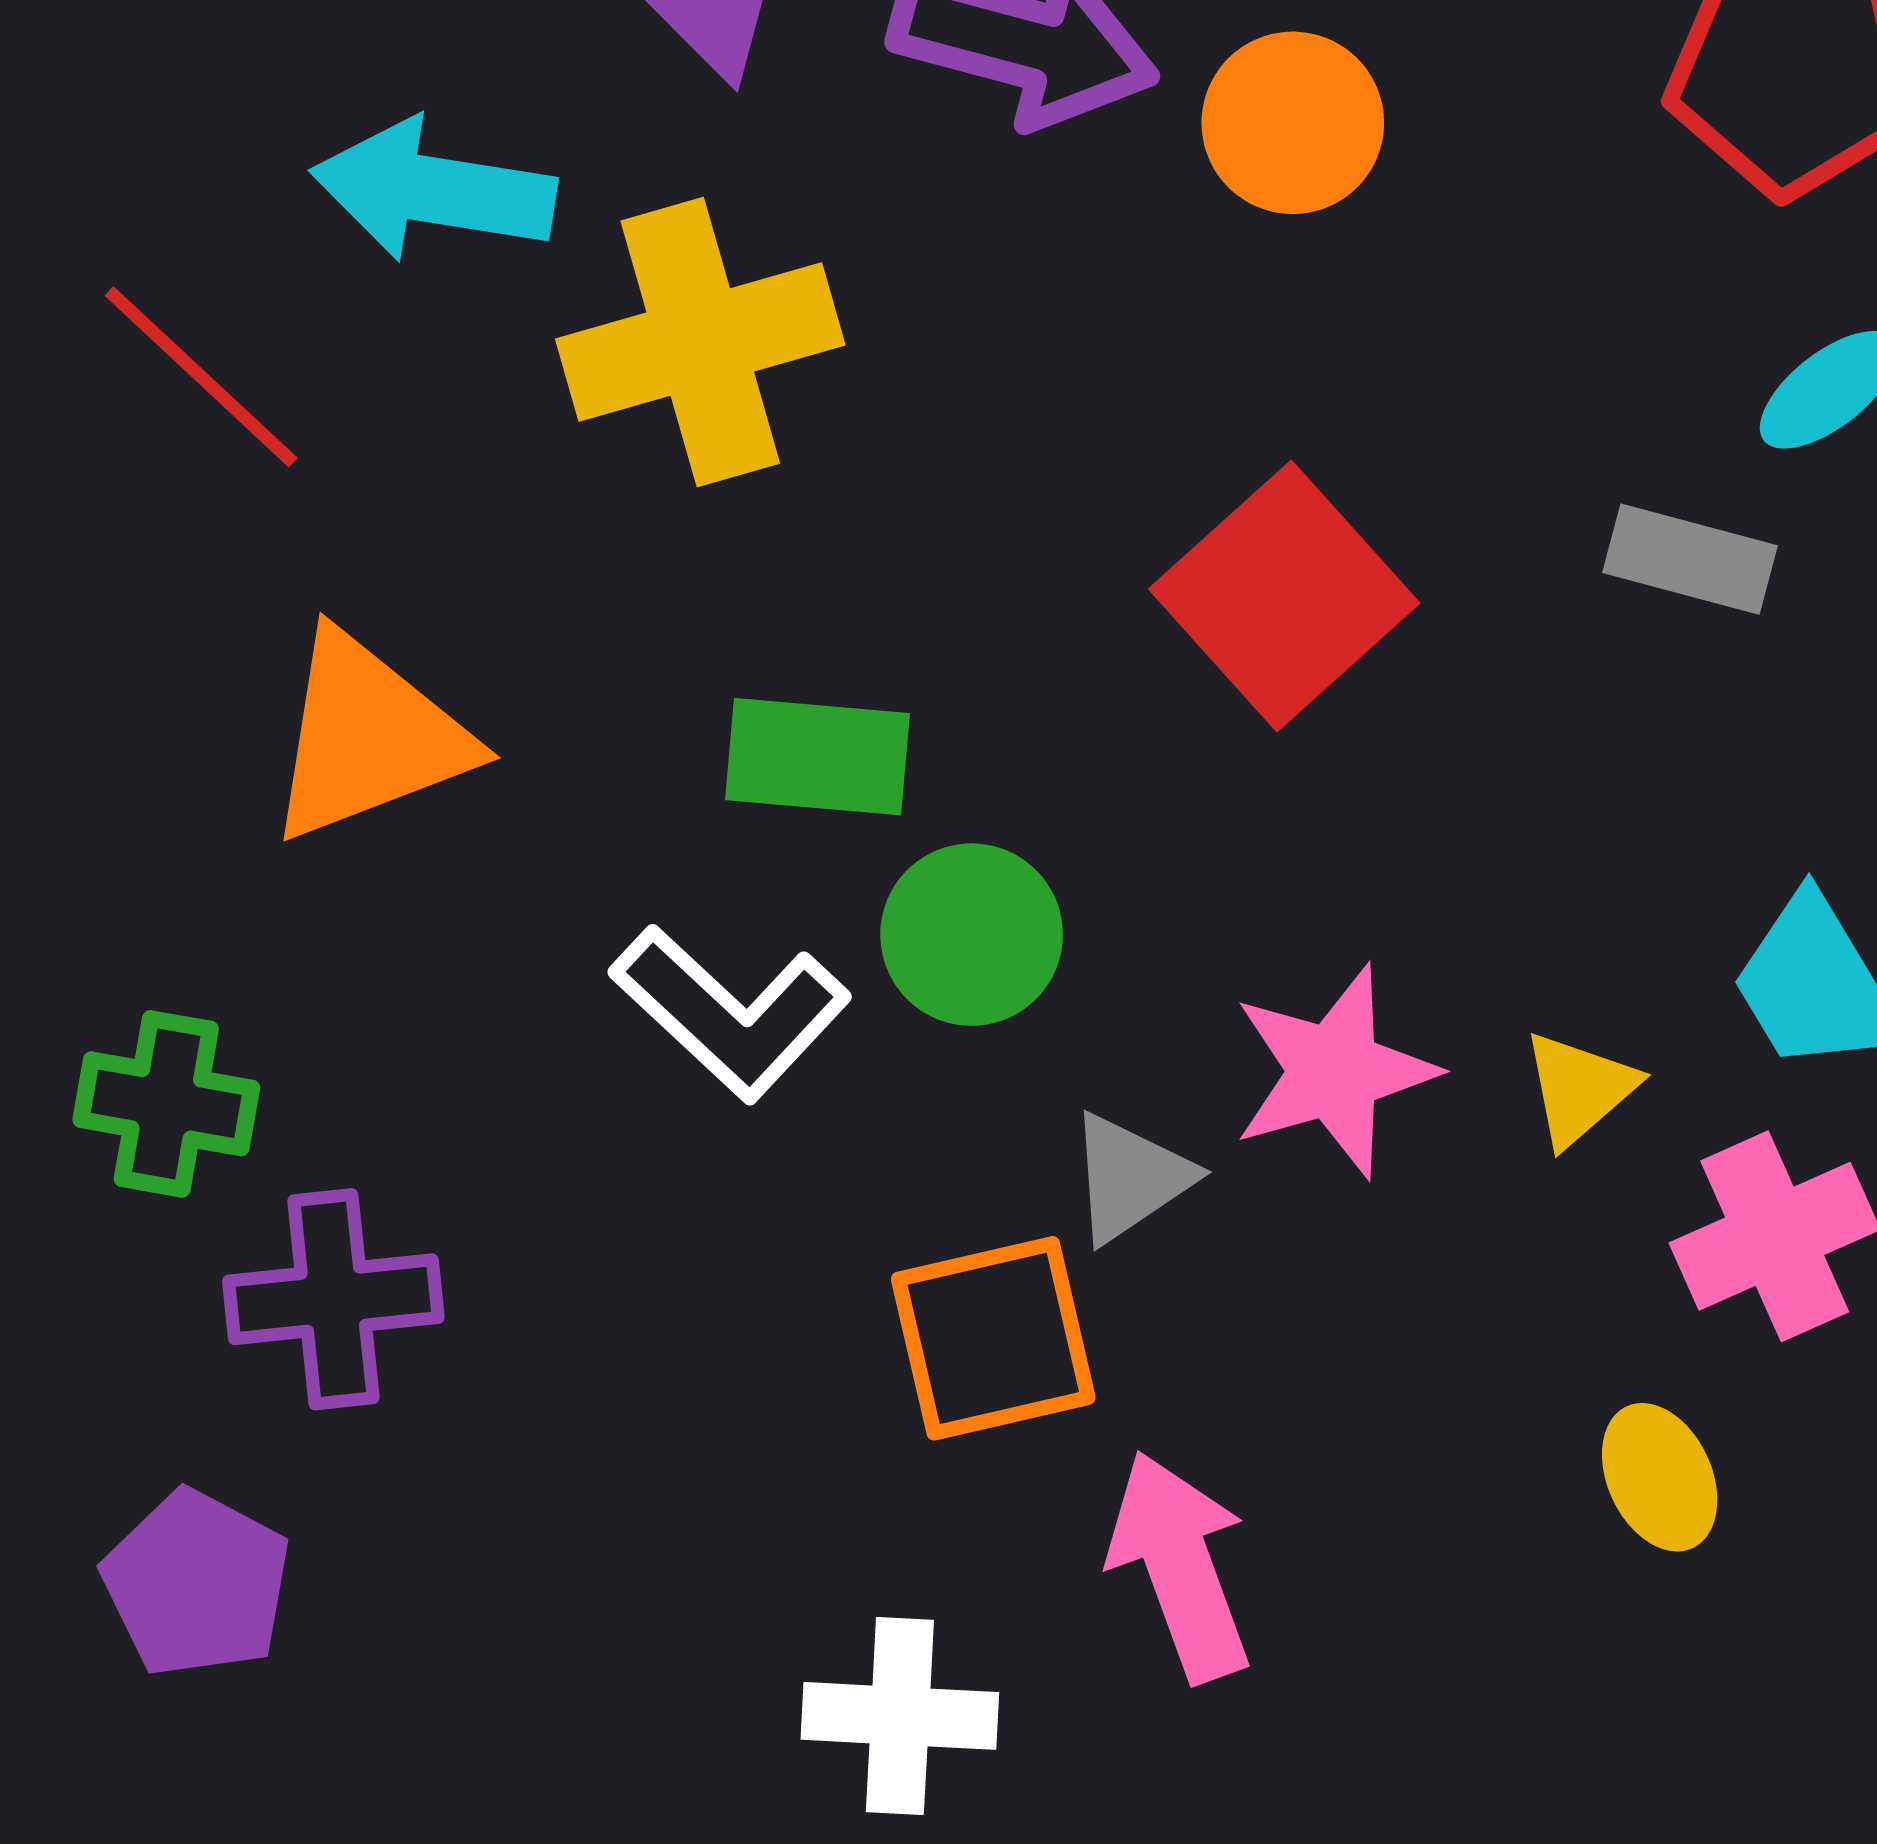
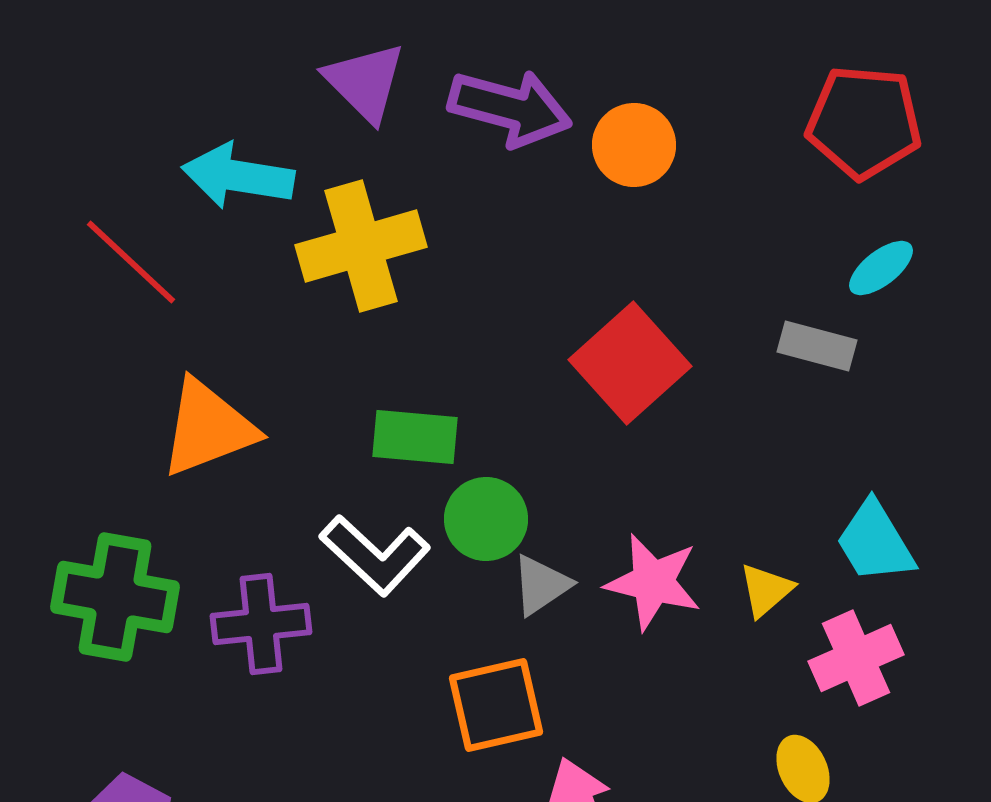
pink star: (1334, 1071) -> (653, 582), turned 30
green cross: (166, 1104) -> (115, 597), size x1.5
gray triangle: (1130, 1178) -> (541, 585), moved
purple cross: (333, 1299) -> (261, 624), moved

